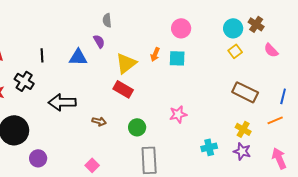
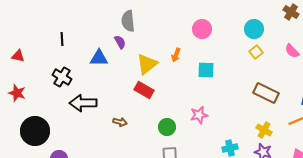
gray semicircle: (107, 20) -> (128, 21), size x1.5
brown cross: (256, 24) -> (291, 12), moved
black line: (42, 55) -> (62, 39), moved
cyan square: (177, 58) -> (206, 70), moved
black cross: (24, 81) -> (62, 77), moved
green circle: (137, 127) -> (167, 127), moved

